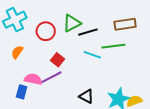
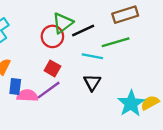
red circle: (46, 31) -> (52, 36), moved
blue rectangle: (22, 92) -> (15, 87), moved
black triangle: (86, 96) -> (92, 82), moved, turned 42

